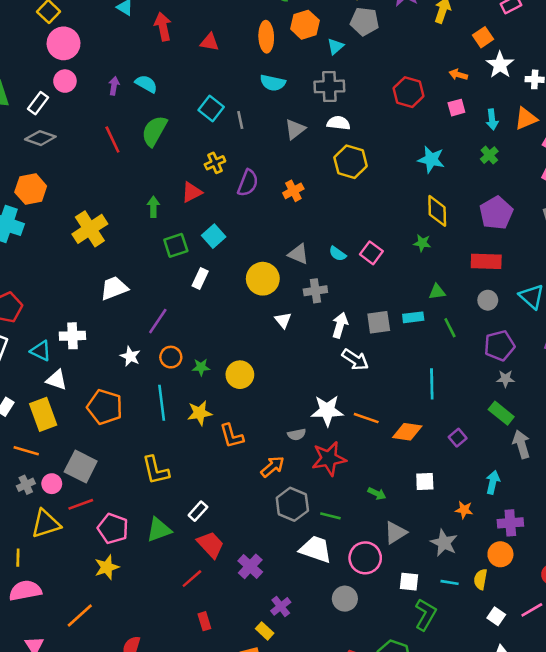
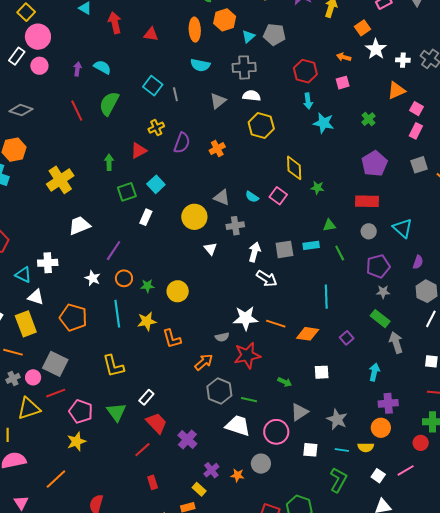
gray pentagon: (365, 21) -> (274, 34), moved
white rectangle: (38, 103) -> (17, 56), moved
cyan arrow: (492, 119) -> (308, 101), moved
yellow diamond: (437, 211) -> (294, 168), moved
orange star: (464, 510) -> (237, 475), moved
green triangle: (159, 530) -> (116, 412), turned -45
yellow semicircle: (480, 579) -> (366, 447), turned -98
green L-shape: (425, 615) -> (338, 480), moved

